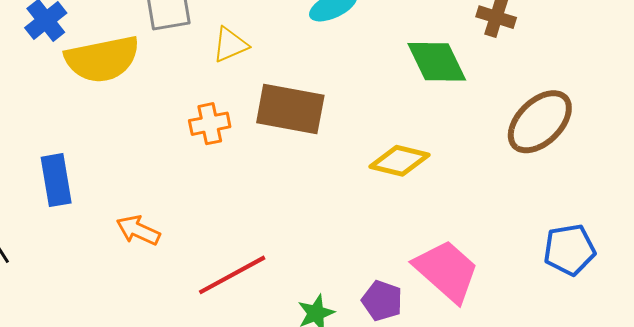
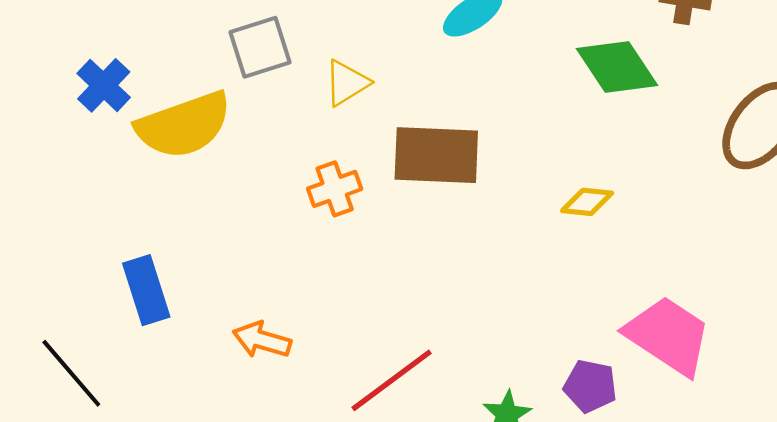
yellow diamond: (400, 161) -> (587, 202), size x0.7

